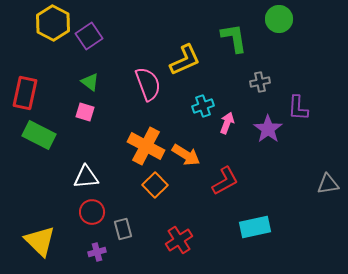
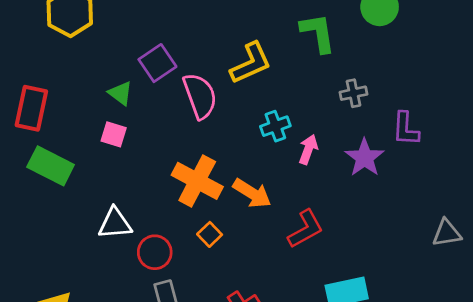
purple square: (89, 36) -> (157, 63), moved
orange square: (155, 185) -> (210, 234), size x0.7
red circle: (92, 212) -> (155, 252), moved

